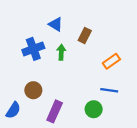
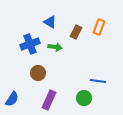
green arrow: (61, 52) -> (55, 47), turned 96
orange rectangle: (111, 61) -> (99, 27), moved, turned -35
brown circle: (33, 90) -> (38, 73), moved

